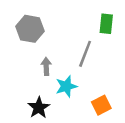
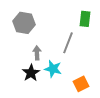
cyan star: (66, 86) -> (53, 69), turned 30
black star: (39, 108) -> (31, 73), moved

